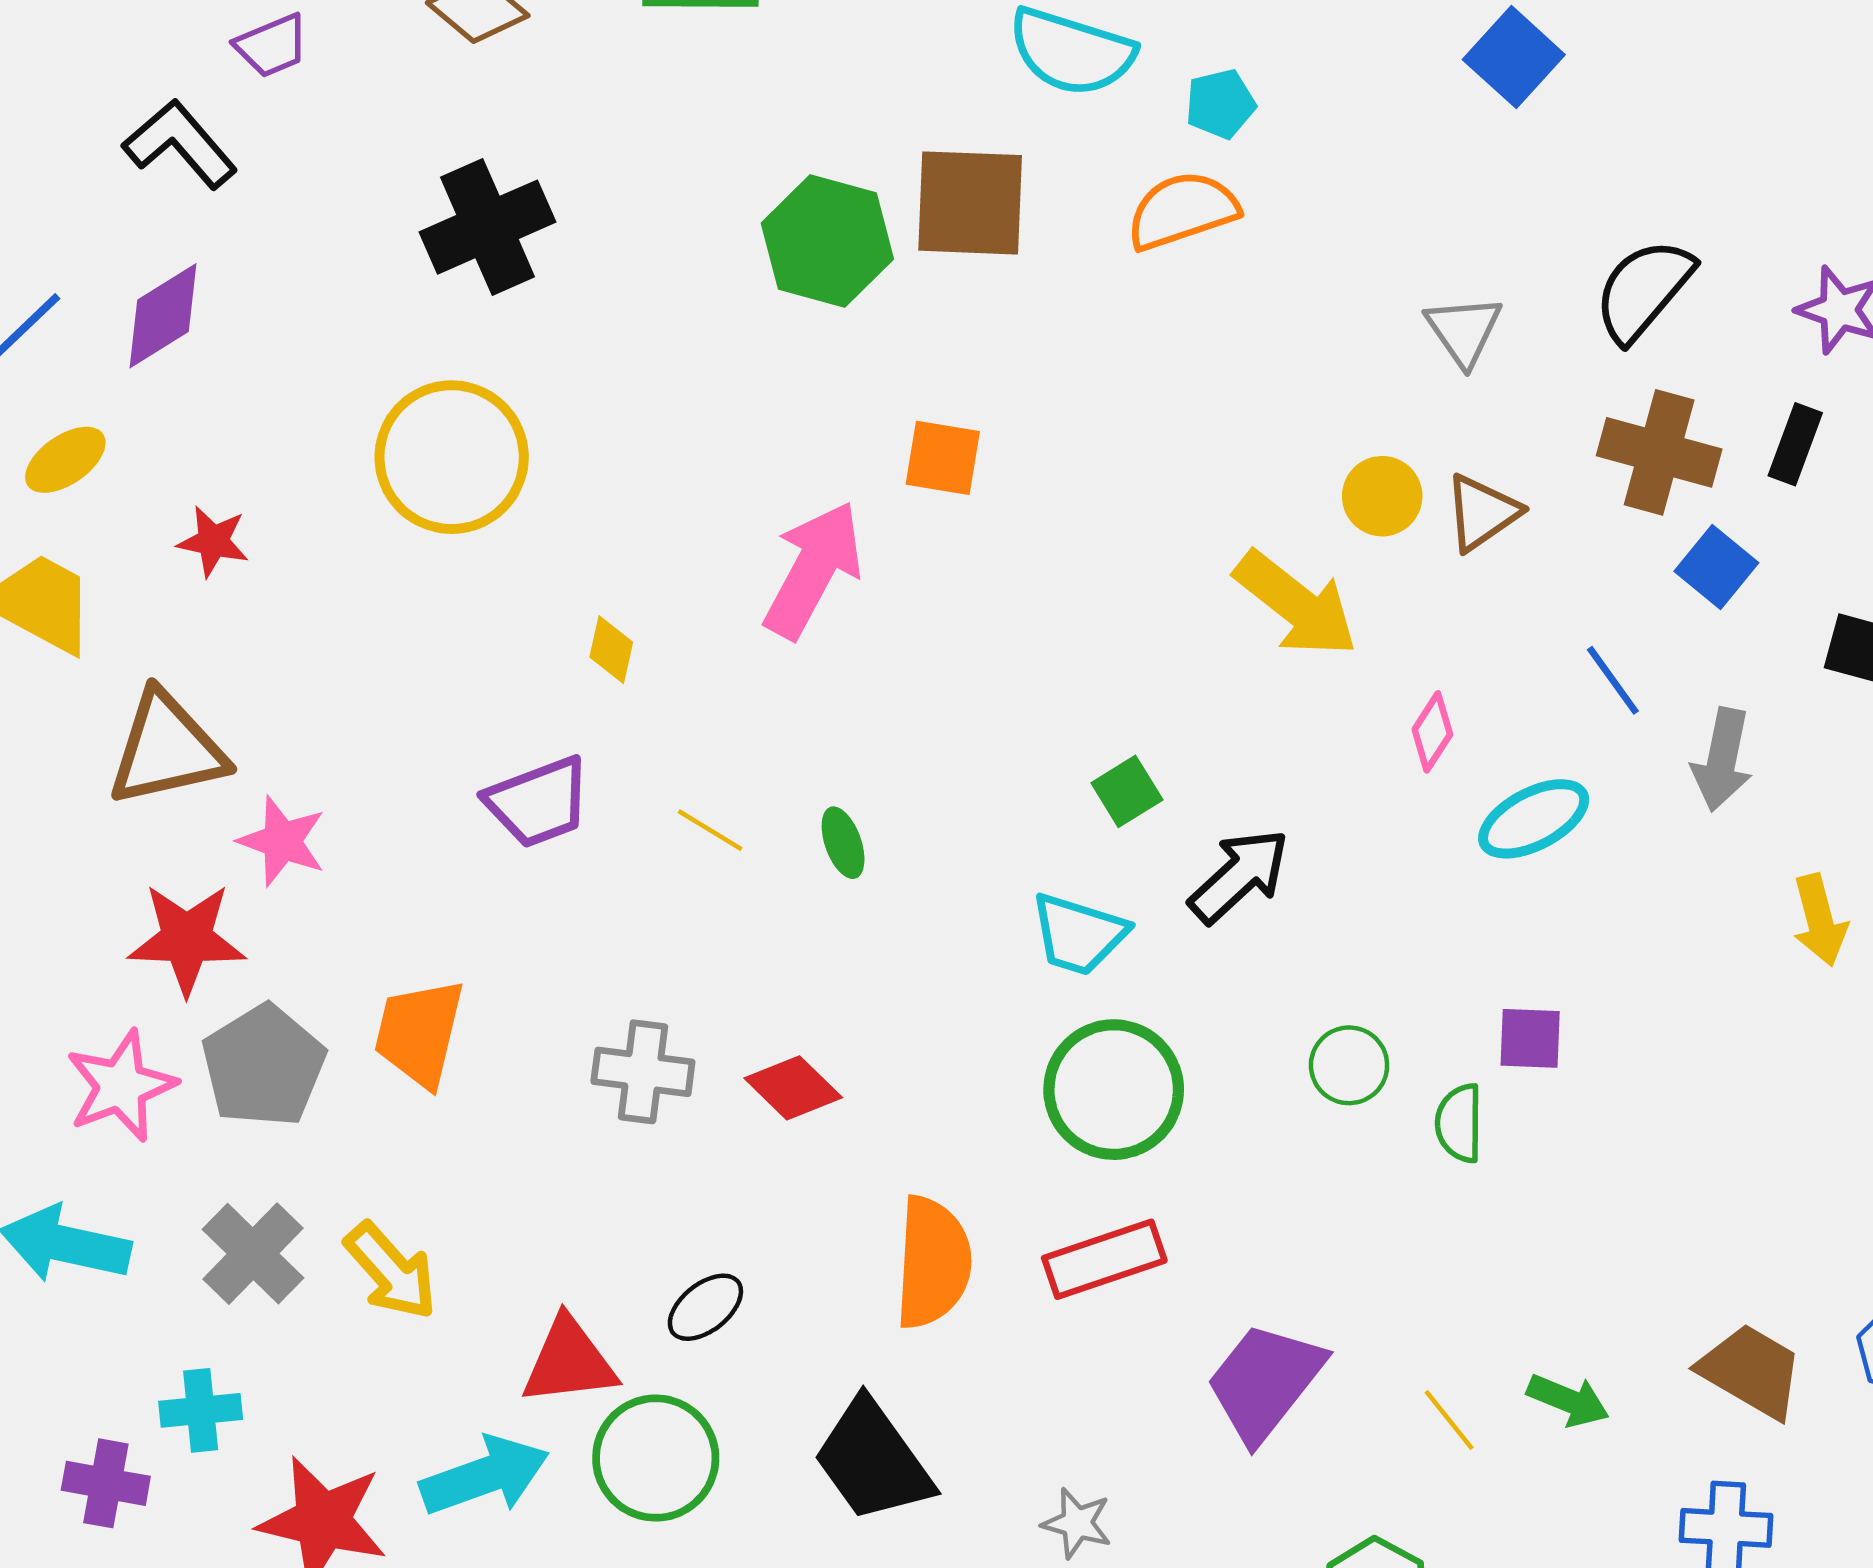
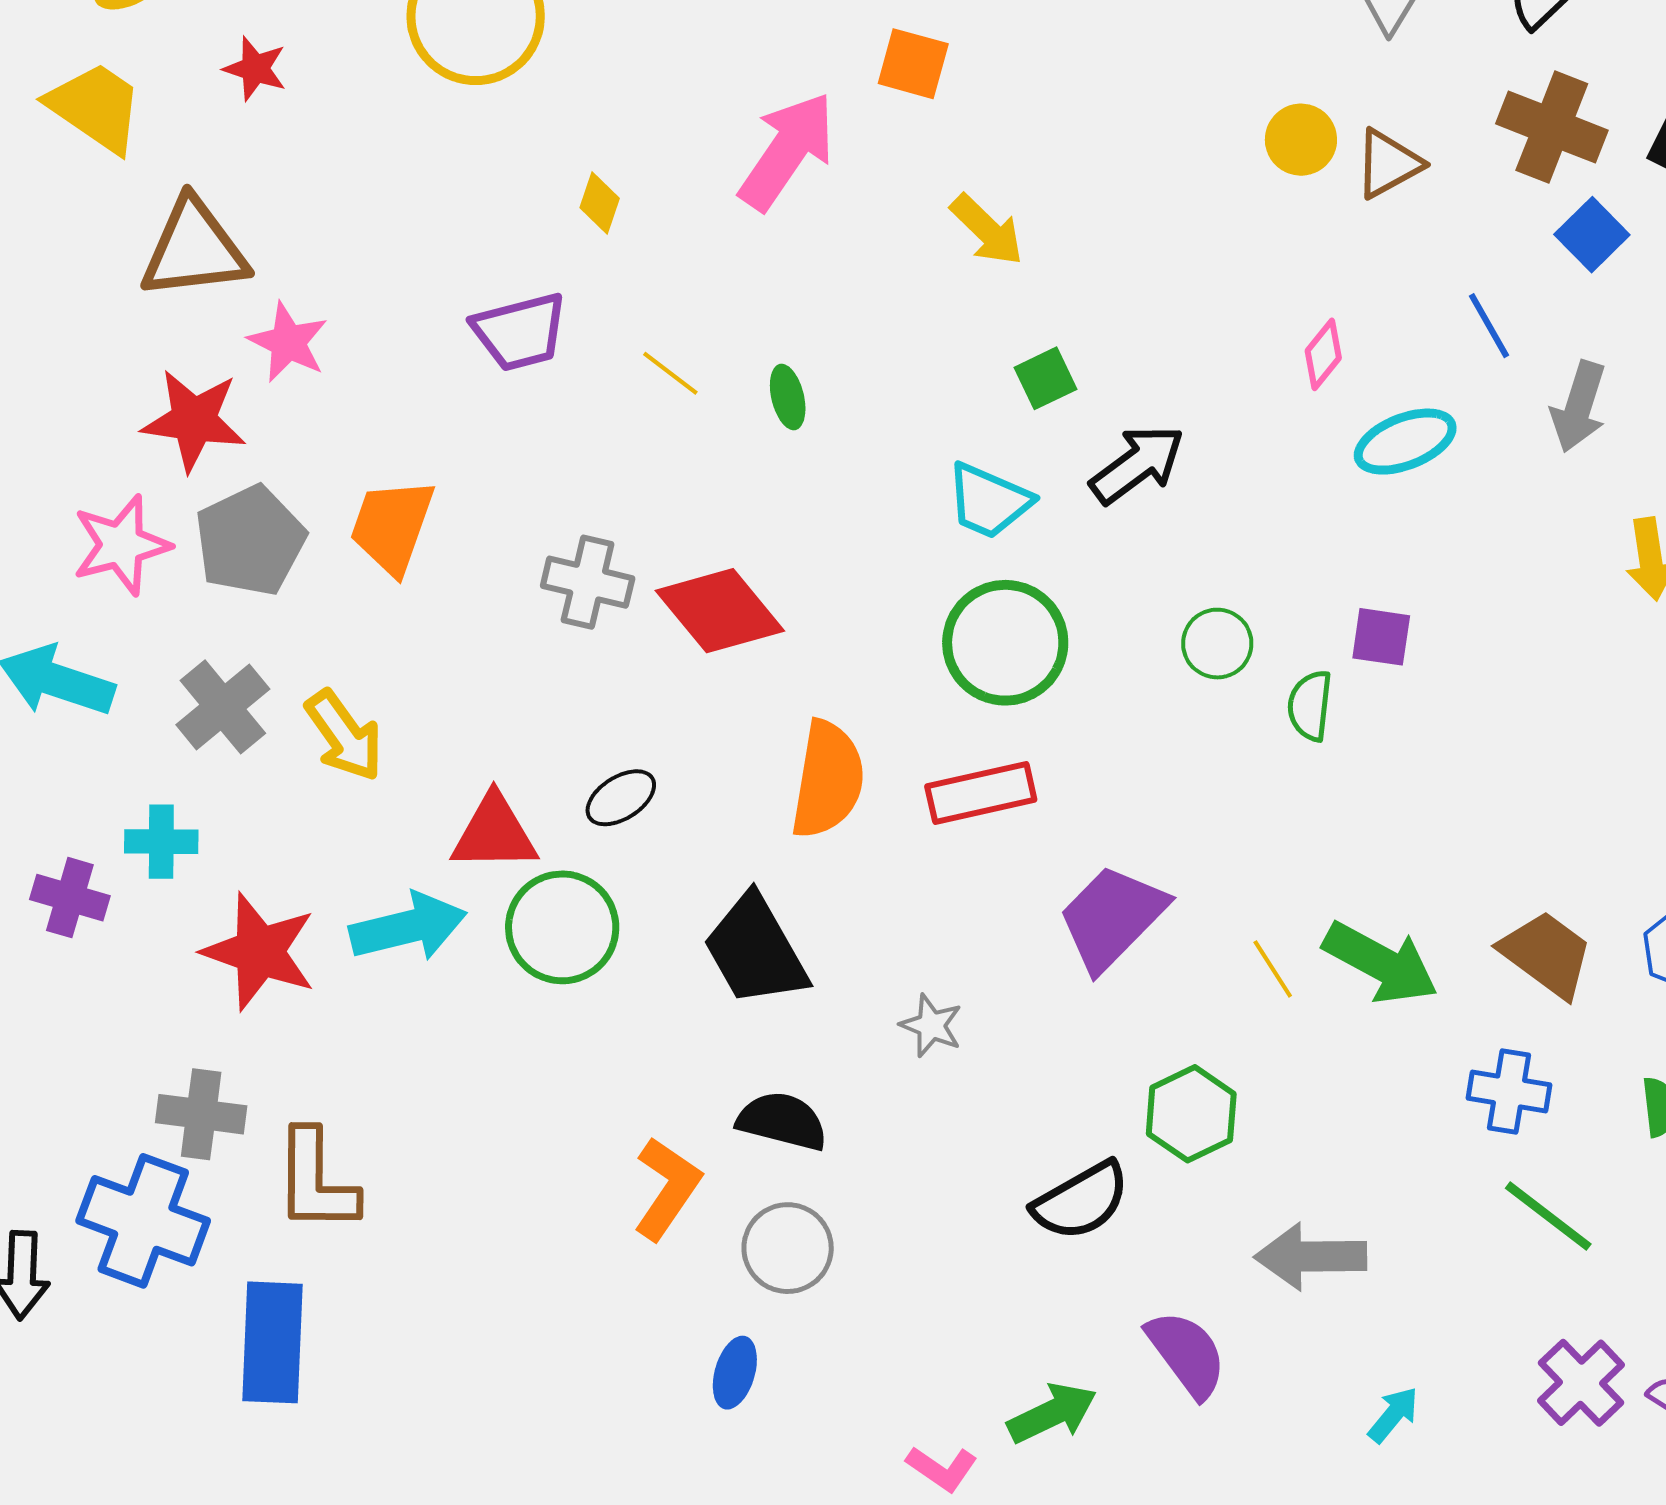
yellow arrow: (1296, 604) -> (987, 230), moved, size x0.7
red diamond: (793, 1088) -> (720, 611), size x1.5
green arrow: (1568, 1400) -> (1381, 963), size x1.6

